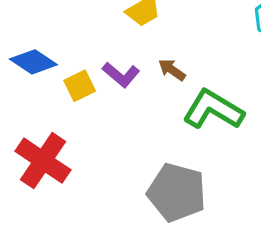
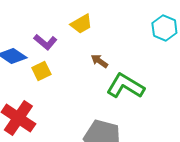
purple L-shape: (121, 75) -> (45, 42), moved

